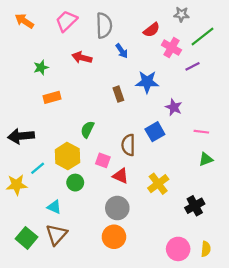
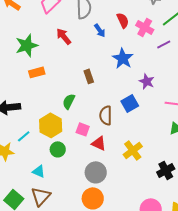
red semicircle: (152, 30) -> (123, 20), moved, turned -77
red arrow: (82, 58) -> (64, 36), turned 36
green star: (41, 67) -> (27, 45), size x1.6
blue star: (147, 82) -> (123, 58), turned 30
brown rectangle: (118, 94) -> (89, 76), moved

